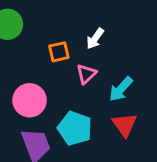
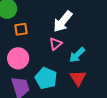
white arrow: (95, 39) -> (63, 22), size x1.6
orange square: (59, 52) -> (21, 29), moved

